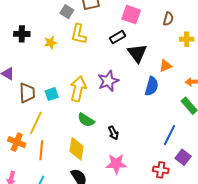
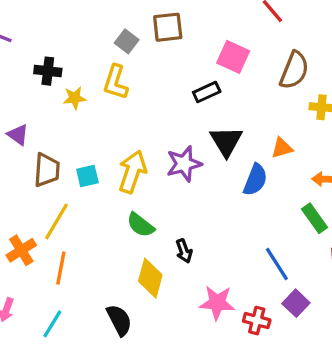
brown semicircle: (168, 19) -> (294, 70), size x1.6
yellow L-shape: (79, 34) -> (116, 82), moved
yellow star: (50, 43) -> (75, 98), moved
black triangle: (137, 53) -> (226, 141), moved
blue line: (169, 135) -> (277, 264), turned -65
orange cross: (17, 142) -> (21, 250), turned 30
yellow diamond: (76, 149) -> (150, 278), moved
pink star: (116, 164) -> (217, 303), moved

